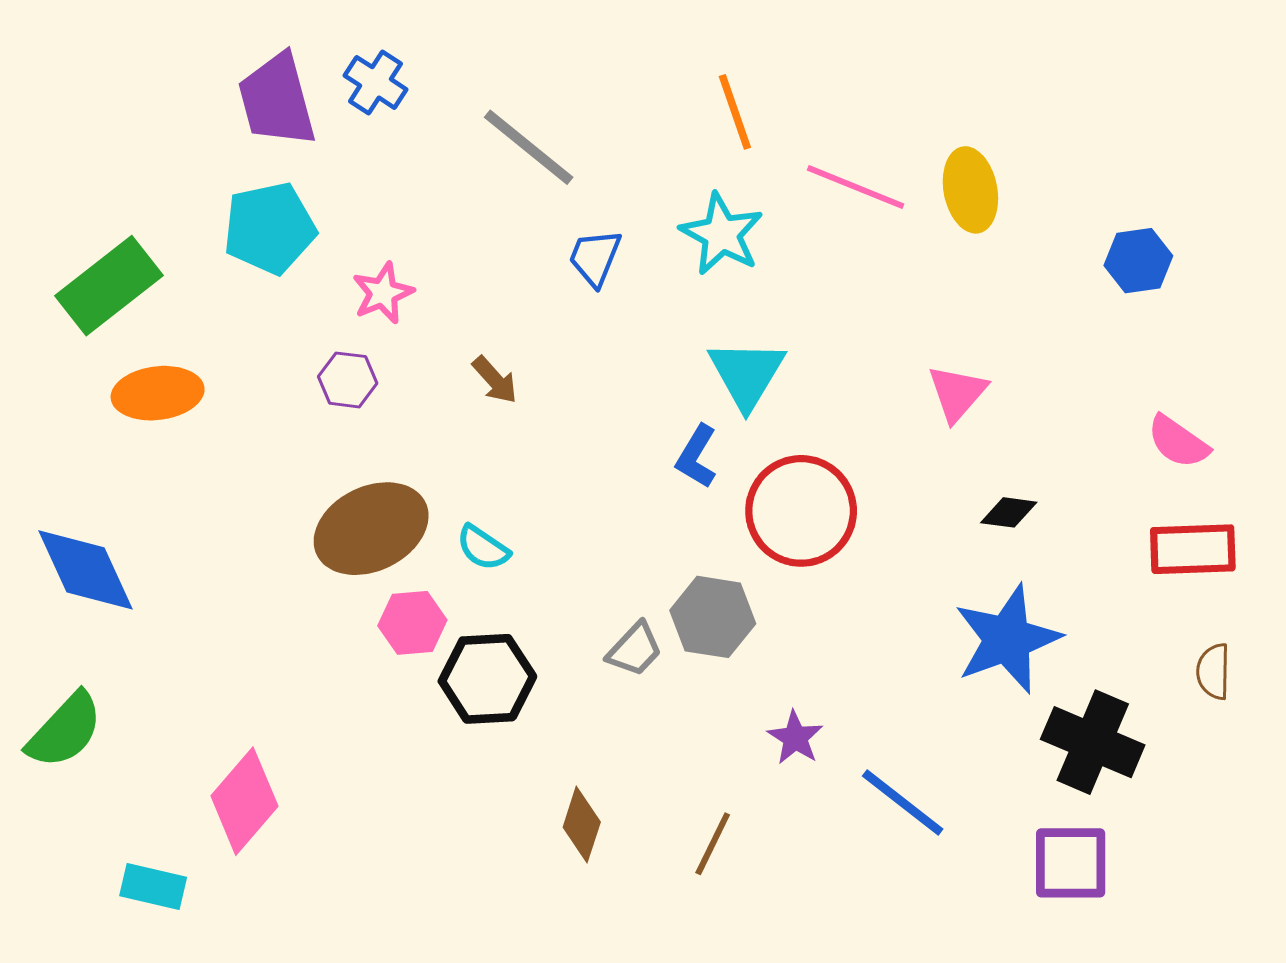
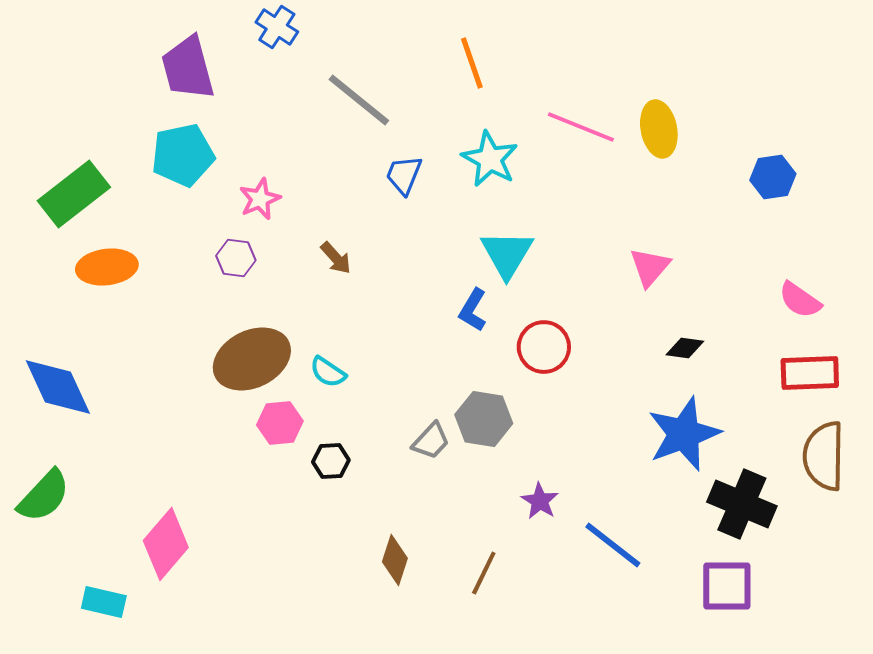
blue cross: (376, 82) -> (277, 27), moved
orange line: (735, 112) -> (472, 63), moved
red circle: (801, 511) -> (544, 347), size x0.7
brown semicircle: (1213, 671) -> (824, 456), size x1.8
black hexagon: (487, 679) -> (331, 461), size x0.6

